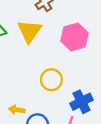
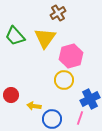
pink hexagon: (75, 37) -> (71, 56), moved

